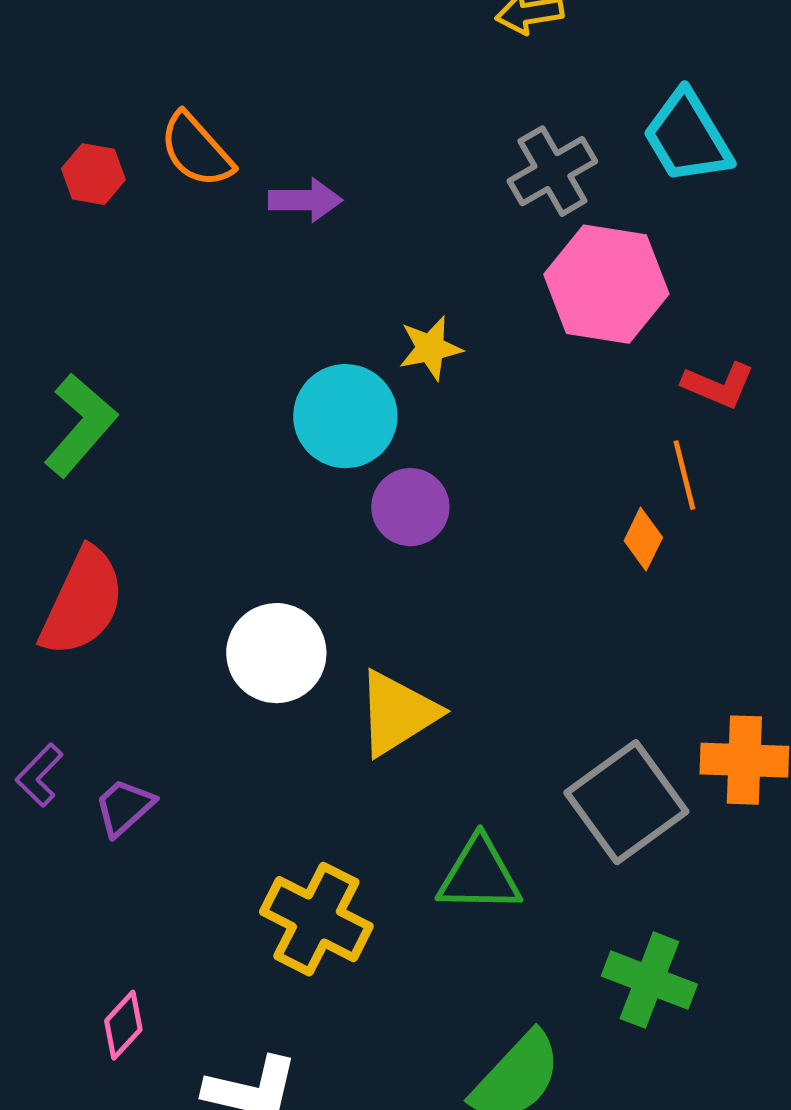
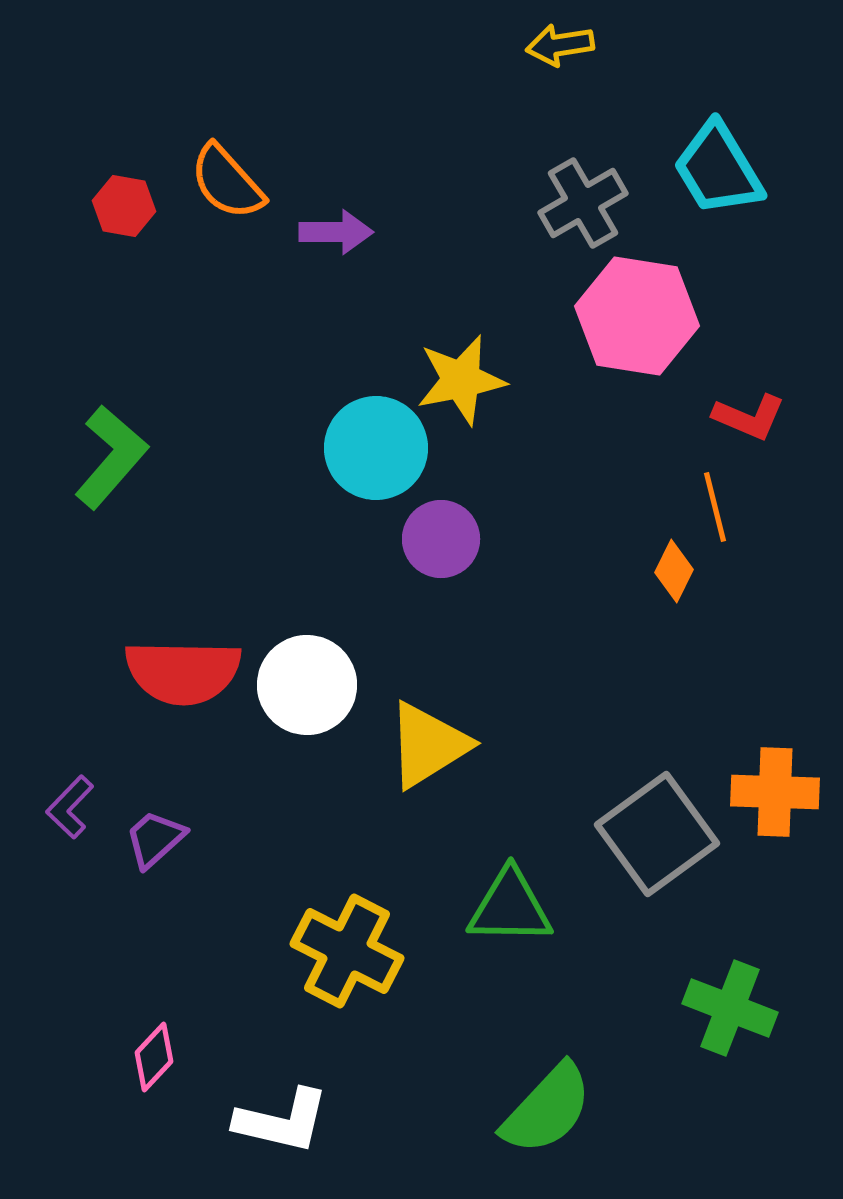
yellow star: (430, 348) -> (461, 380), size x1.4
red semicircle: (82, 602) -> (183, 672), moved, turned 66
green cross: (649, 980) -> (730, 1008), moved

